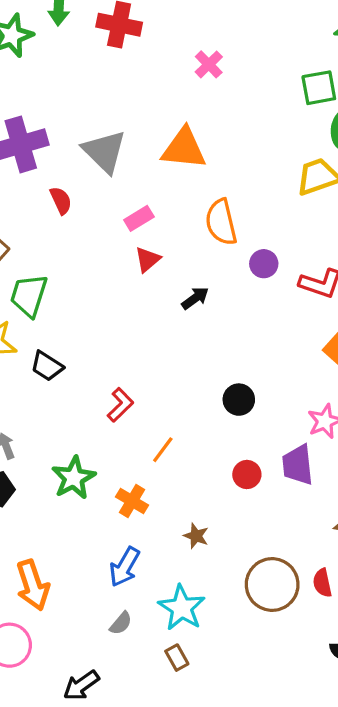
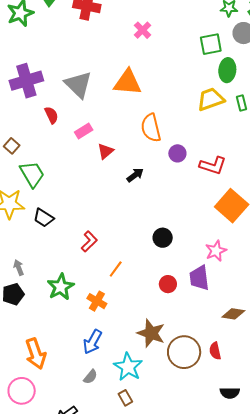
pink rectangle: (139, 218) -> (84, 131), moved
green trapezoid: (29, 295) -> (32, 174), turned 132
brown star: (196, 536) -> (151, 333), moved, size x1.8

